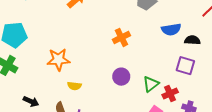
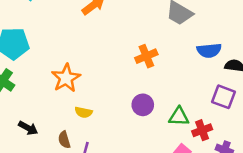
orange star: (58, 59) -> (66, 78), turned -30
green triangle: (151, 84) -> (179, 117), turned 36

